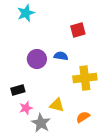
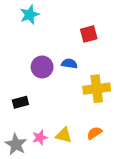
yellow triangle: (57, 105) -> (64, 135), moved
pink star: (26, 108) -> (40, 138), moved
gray star: (41, 123) -> (16, 144), moved

